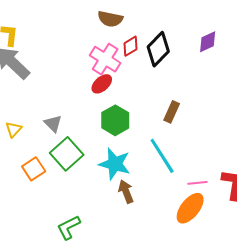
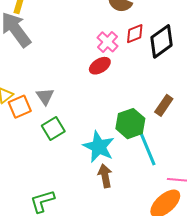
pink cross: (105, 59) -> (107, 42), size x0.7
green hexagon: (115, 120) -> (130, 124), moved
green square: (67, 154) -> (53, 129), size x0.7
orange square: (34, 169) -> (20, 107), moved

